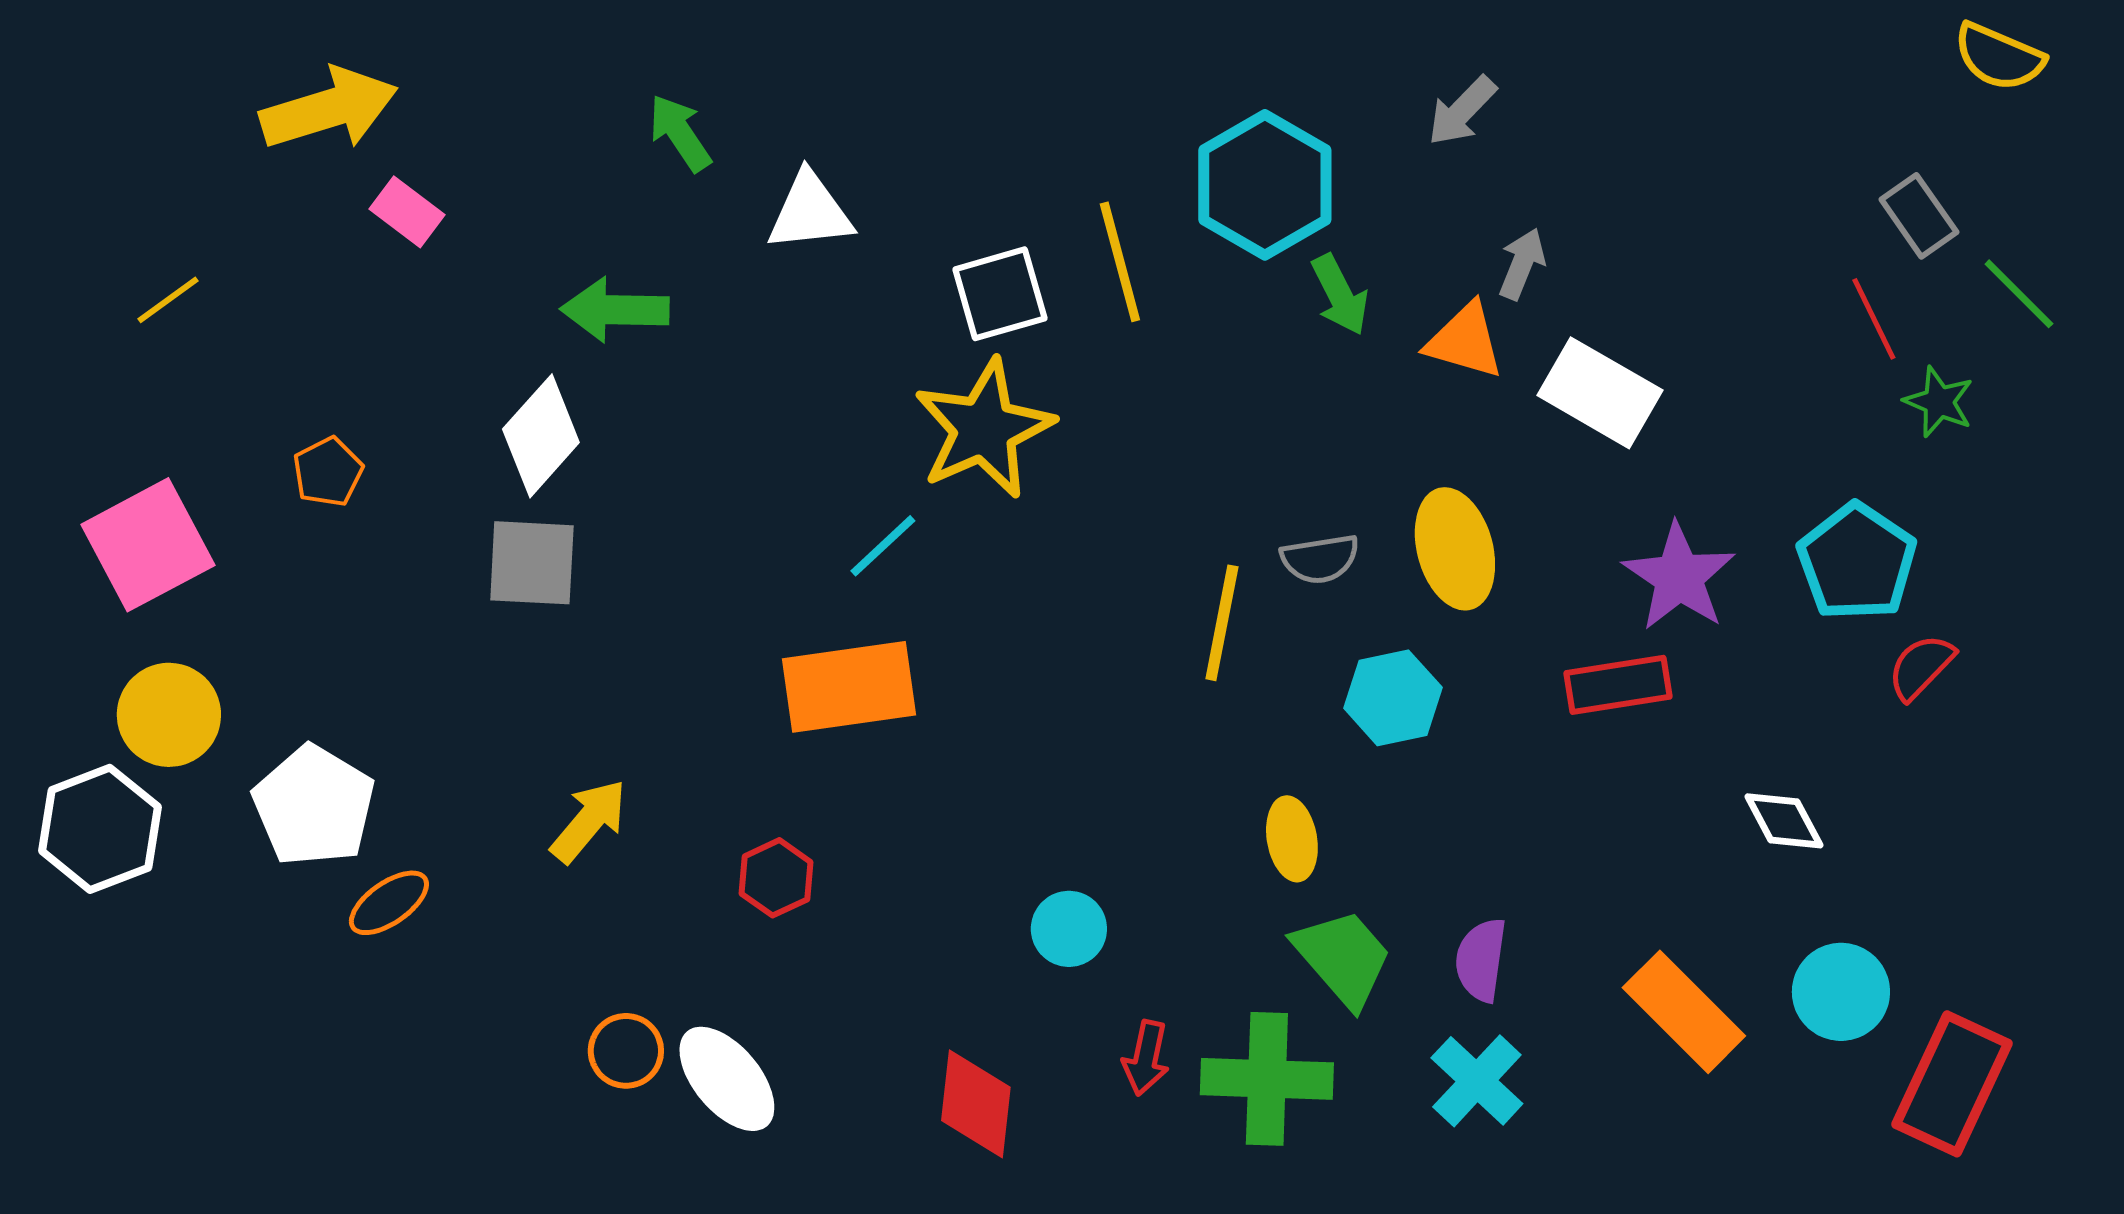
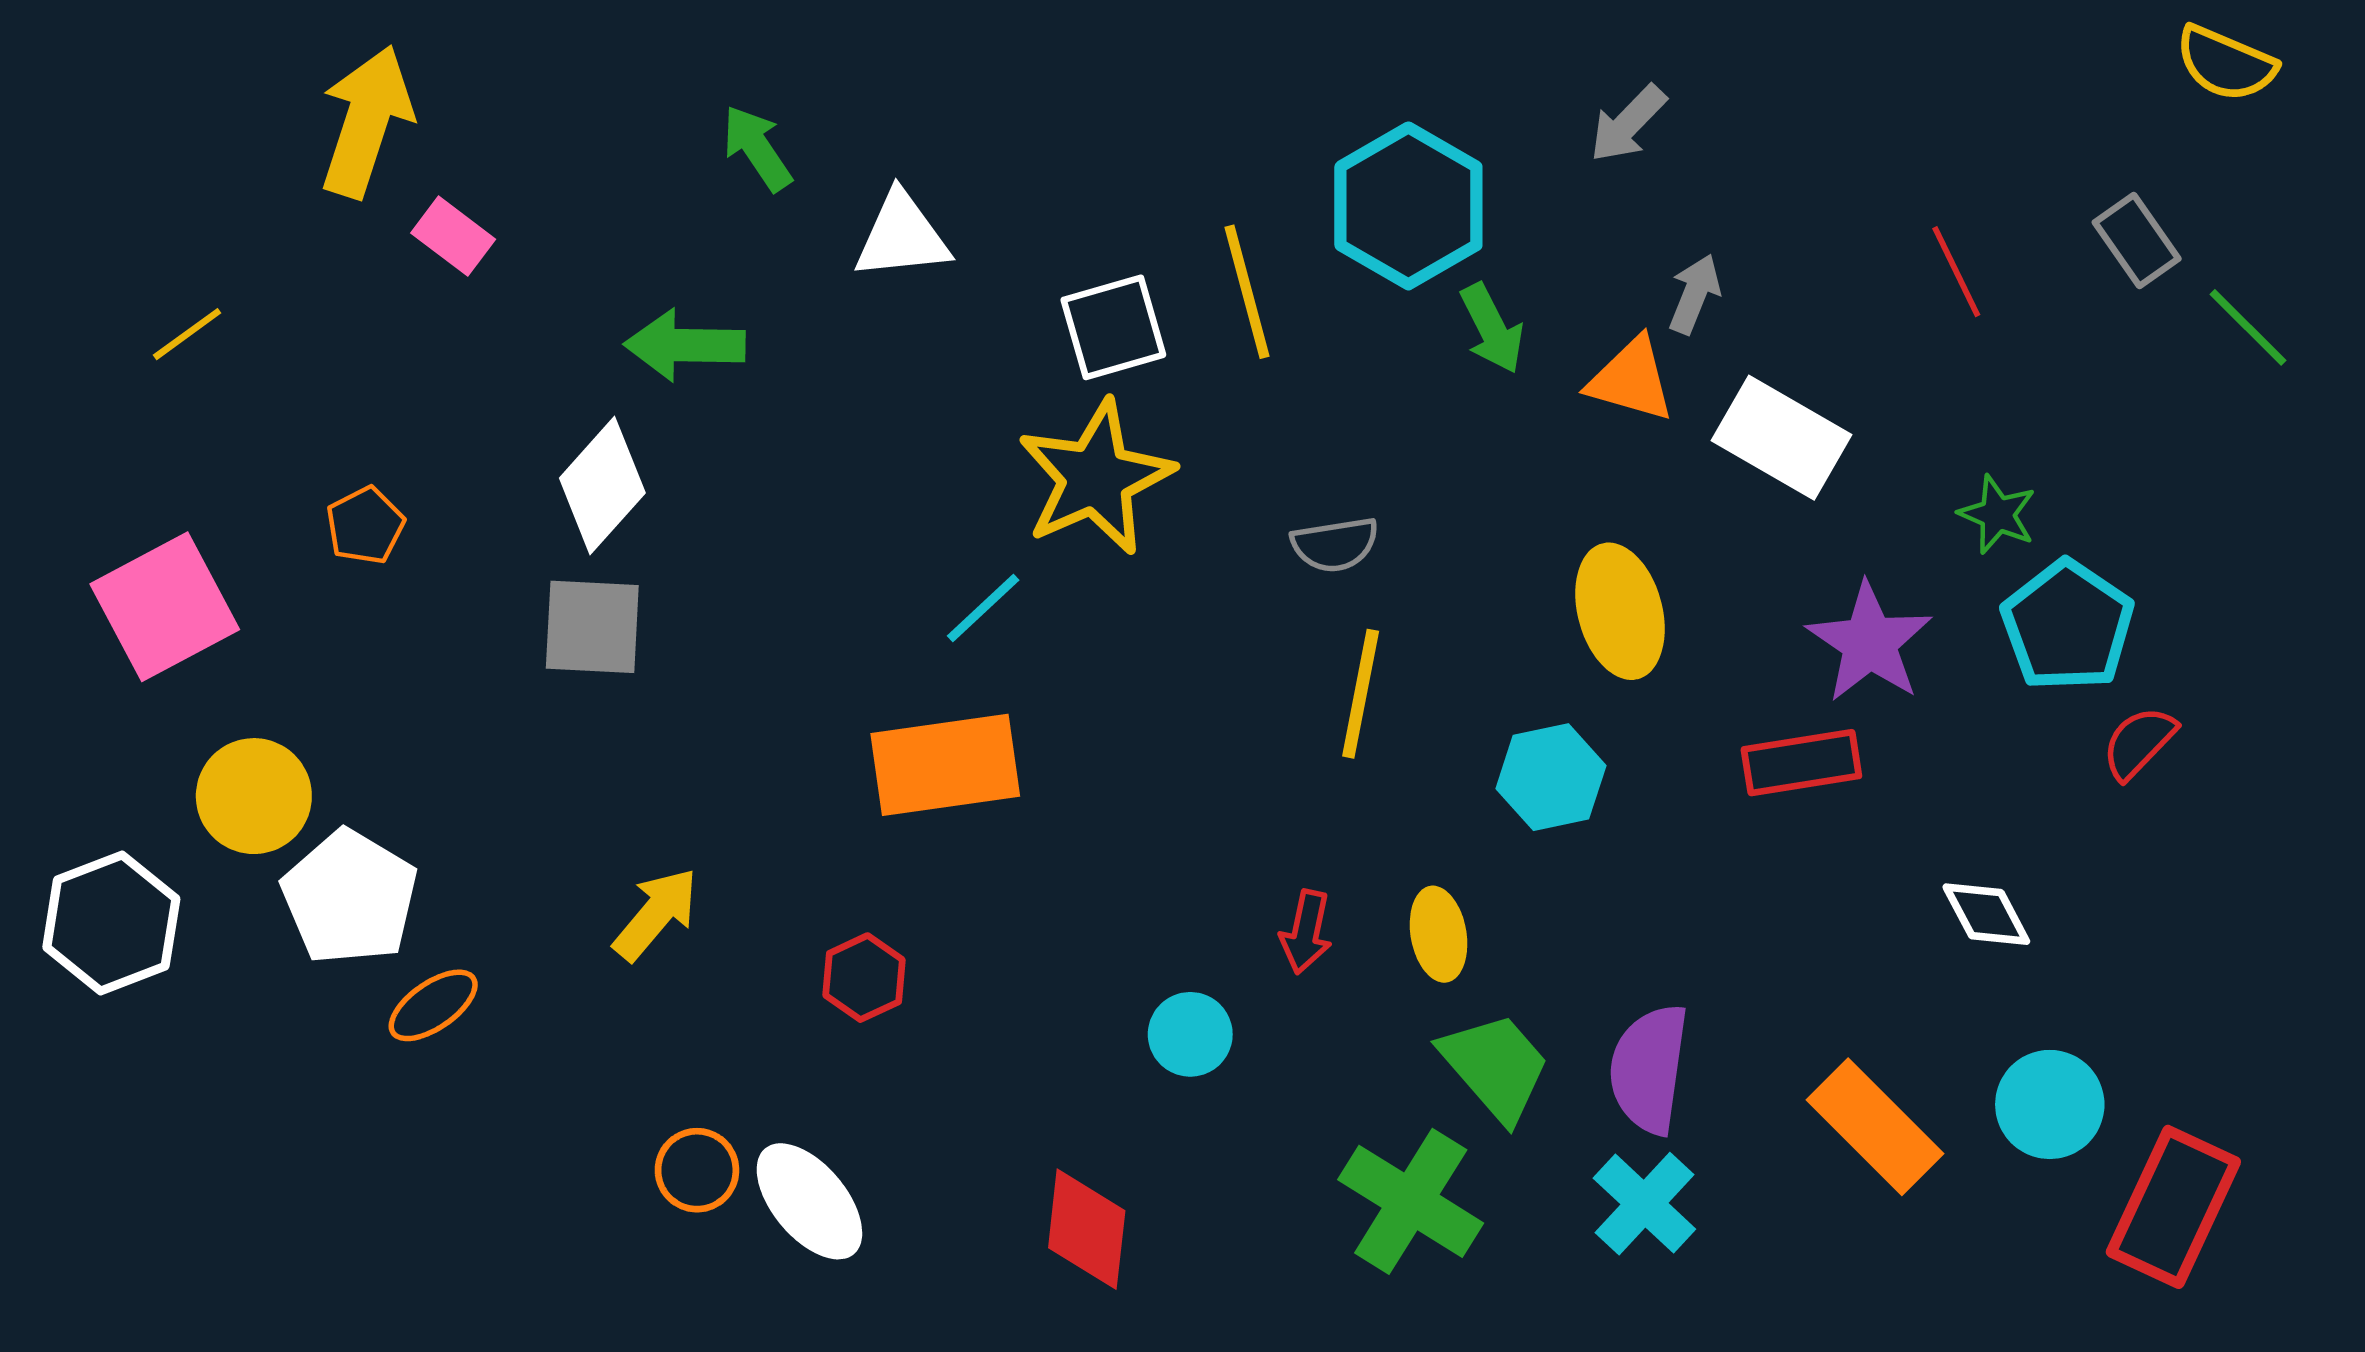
yellow arrow: (329, 109) -> (366, 121), turned -55
red line: (1874, 319) -> (1956, 272), moved
green star: (1939, 402) -> (1997, 514), moved
gray semicircle: (1320, 559) -> (1335, 544), moved
yellow circle: (169, 715) -> (254, 796), moved
purple semicircle: (1481, 960) -> (1649, 1069), size x1.4
red arrow: (1146, 1058) -> (1306, 932), moved
green cross: (1267, 1079) -> (1411, 1201), turned 30

